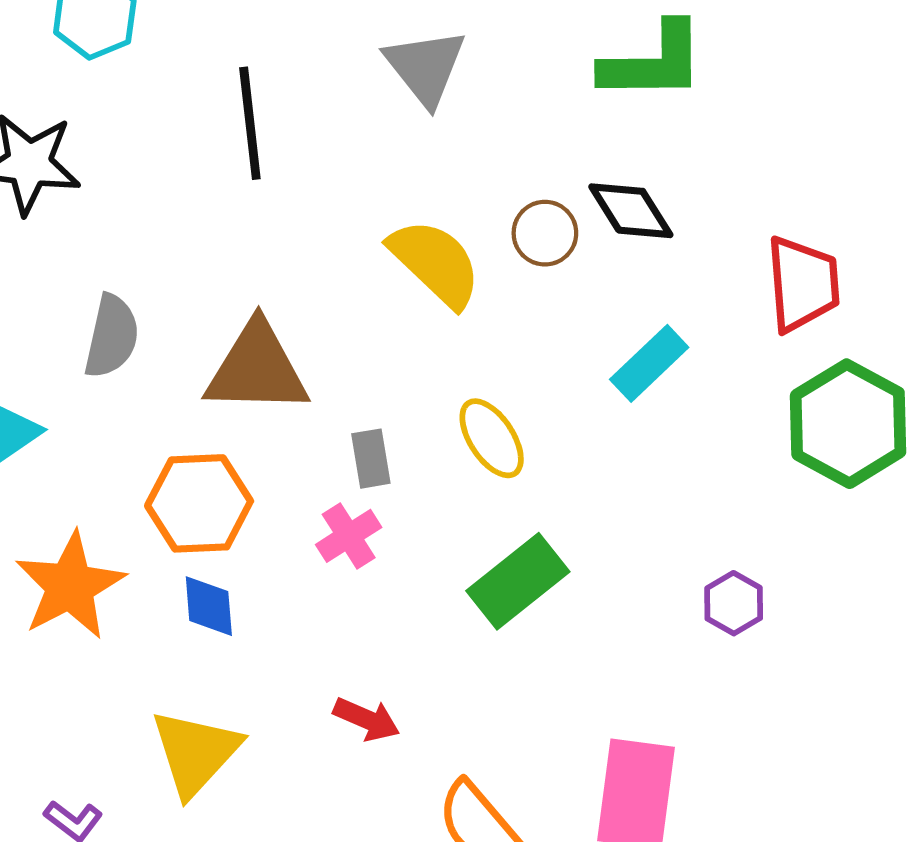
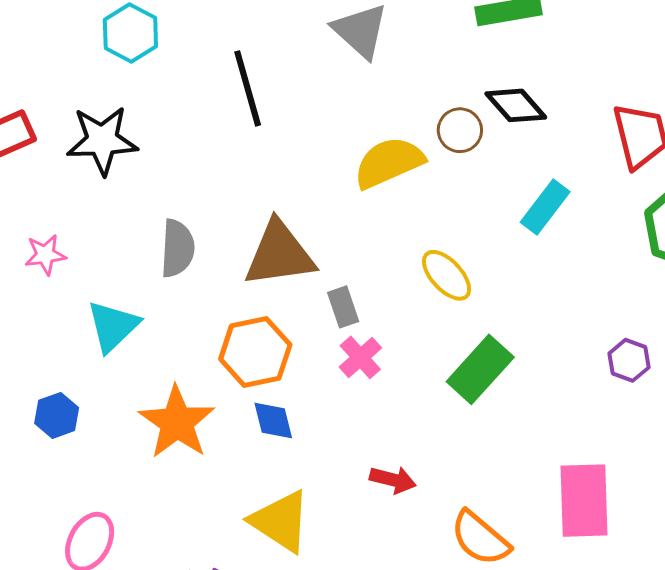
yellow semicircle: (435, 263) -> (389, 163), turned -58
gray rectangle: (371, 459) -> (343, 307), moved
yellow triangle: (195, 752) -> (281, 521), turned -30

